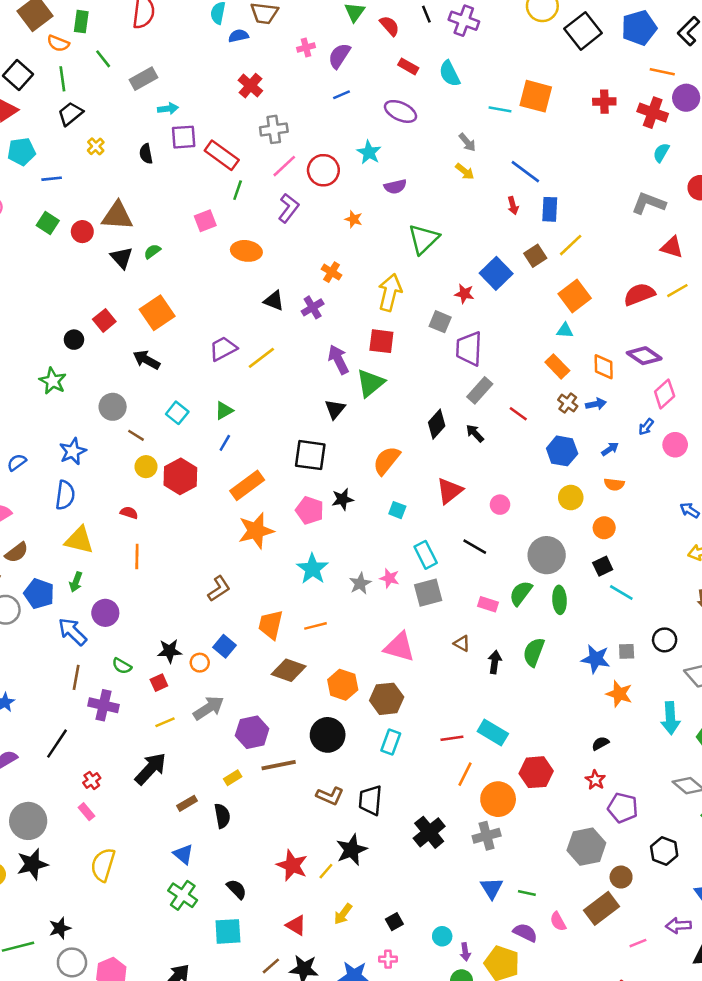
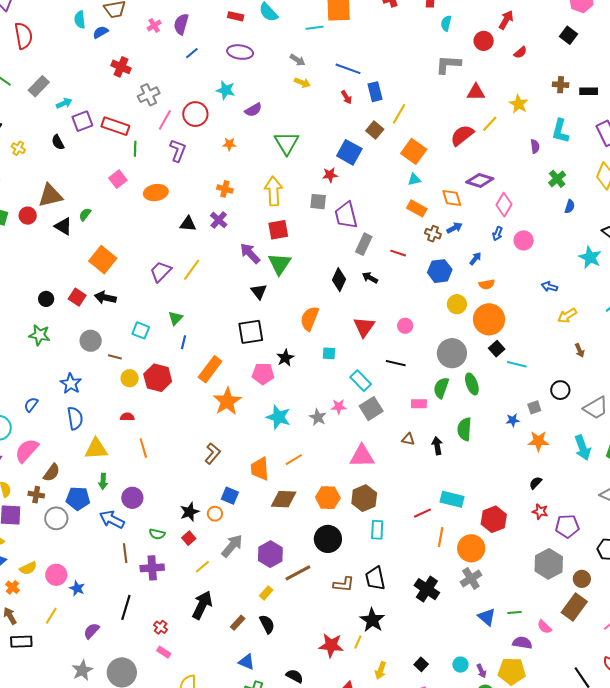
red square: (104, 320) -> (77, 297), moved
orange circle: (604, 528) -> (489, 319), size x1.8
blue star: (596, 659) -> (513, 420), size x0.6

